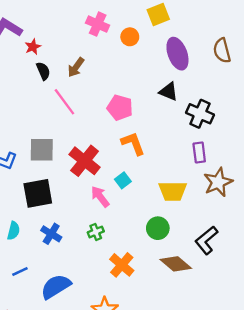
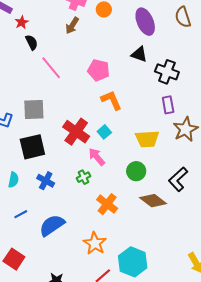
brown arrow: (76, 67) -> (72, 26), moved
red cross: (85, 161) -> (76, 132), moved
pink arrow: (100, 197) -> (97, 157), moved

